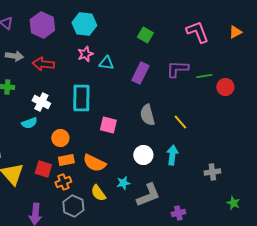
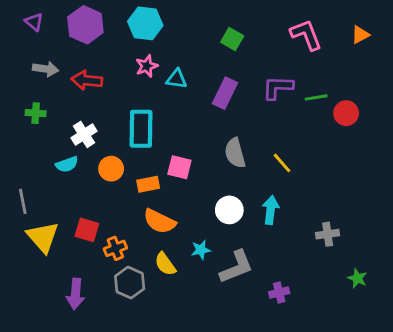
white cross: (41, 102) -> (84, 134), turned 30
orange circle: (60, 138) -> (111, 169), moved
orange rectangle: (66, 160) -> (148, 184), moved

